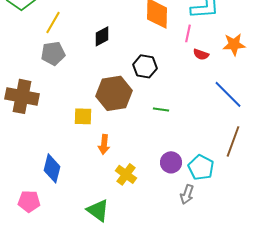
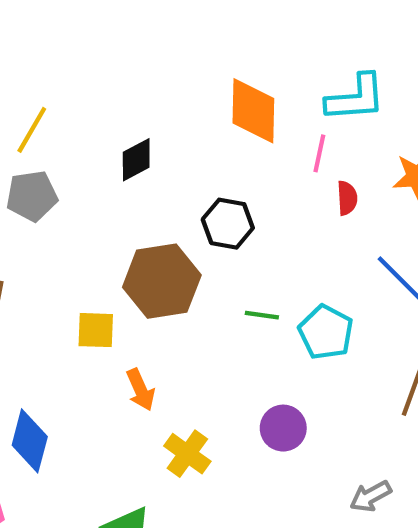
red semicircle: (201, 54) -> (347, 198), turned -112
orange arrow: (104, 144) -> (140, 390), turned -30
cyan pentagon: (201, 167) -> (326, 332), moved
gray arrow: (187, 194) -> (371, 496), moved, turned 42

